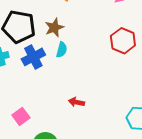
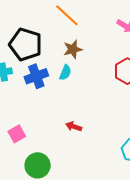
brown star: (54, 28) -> (73, 49), moved

